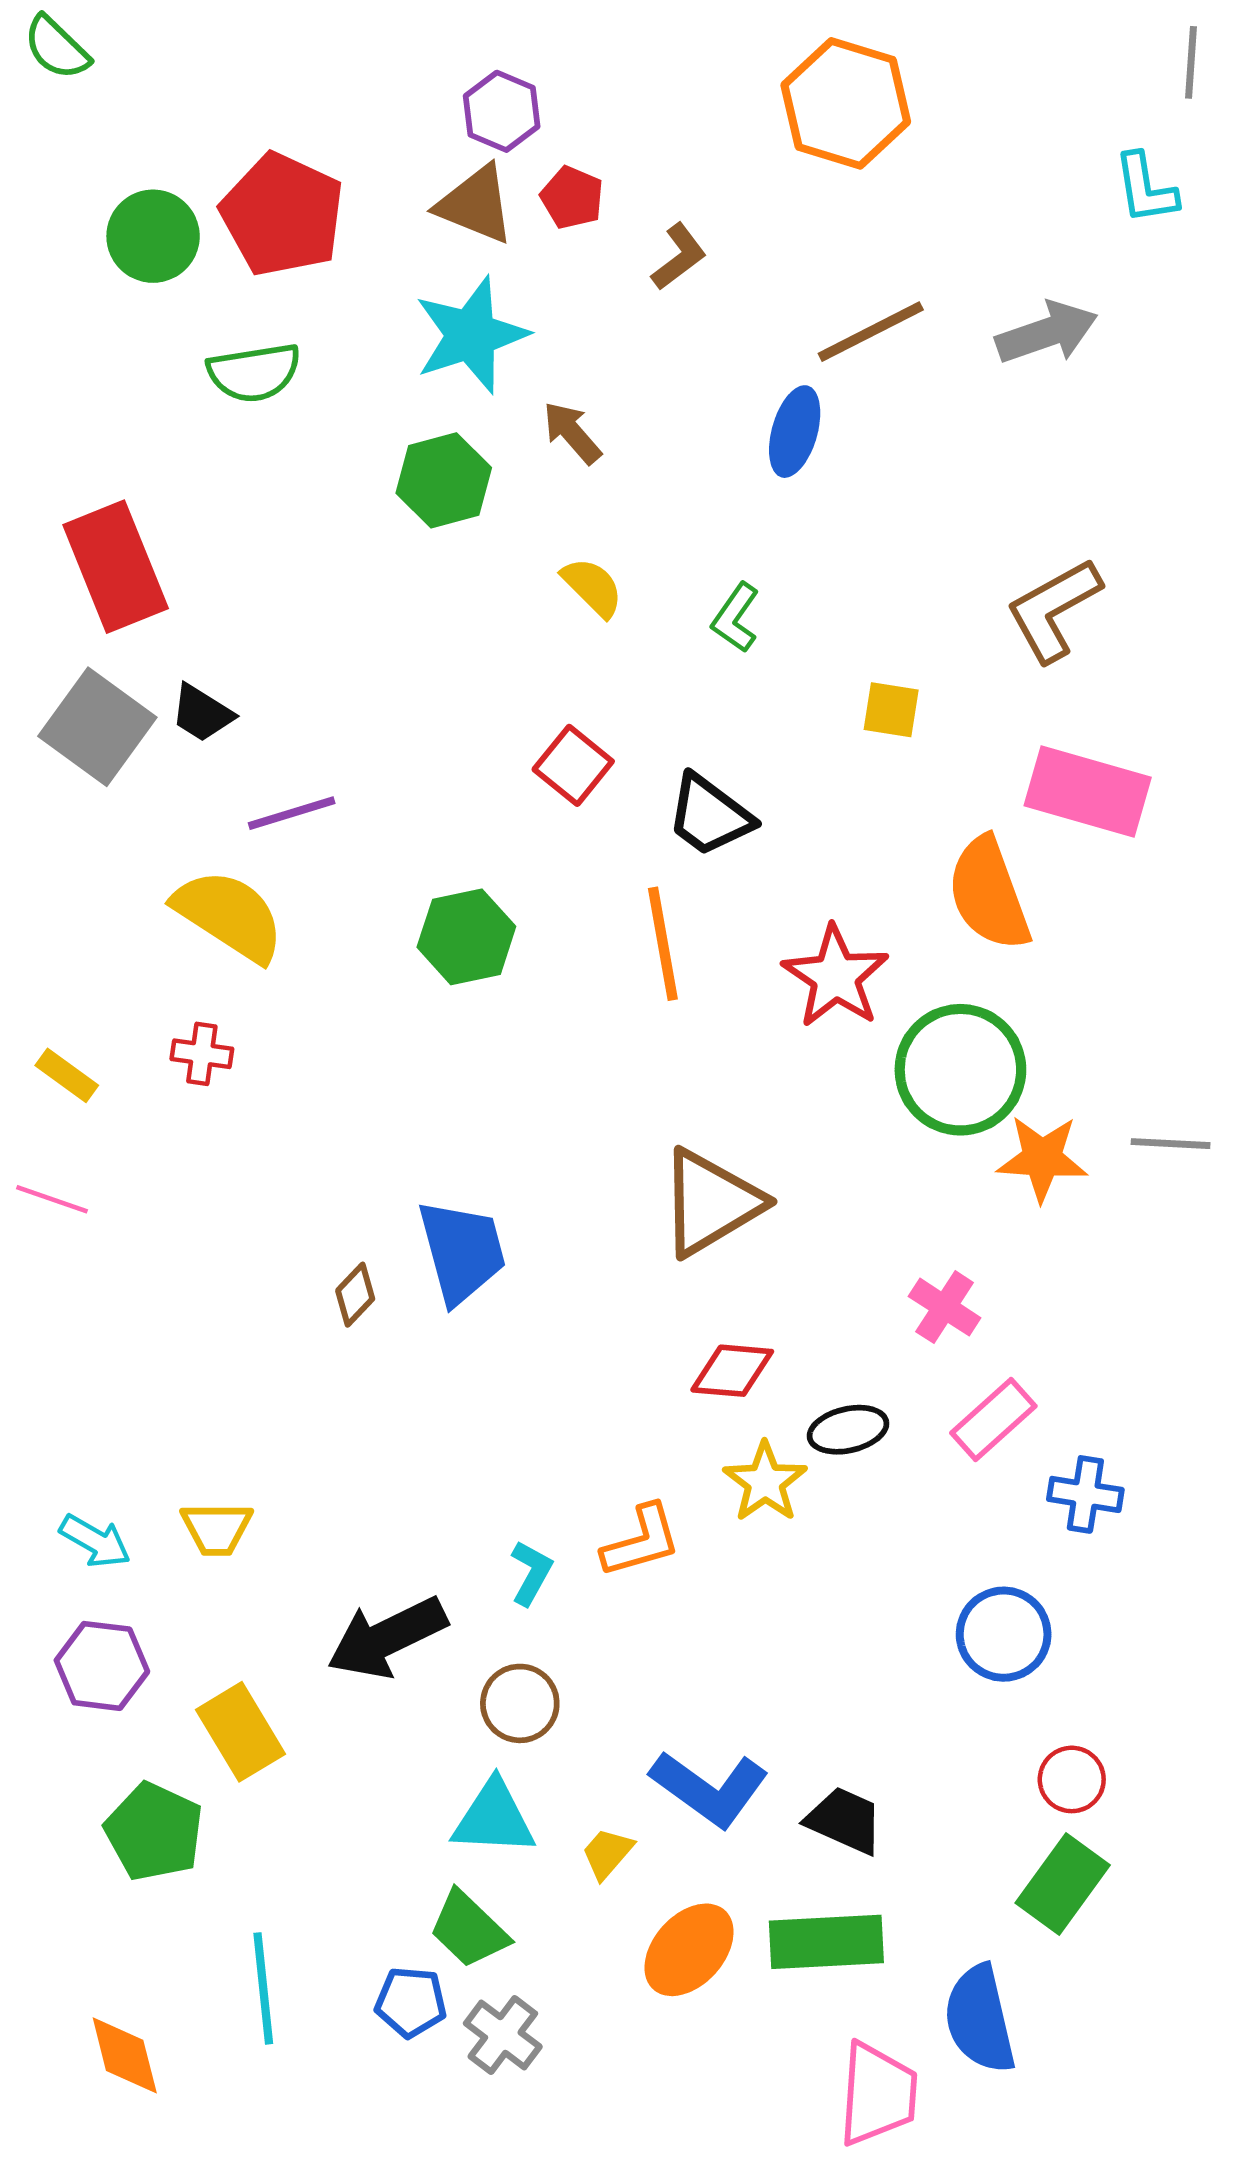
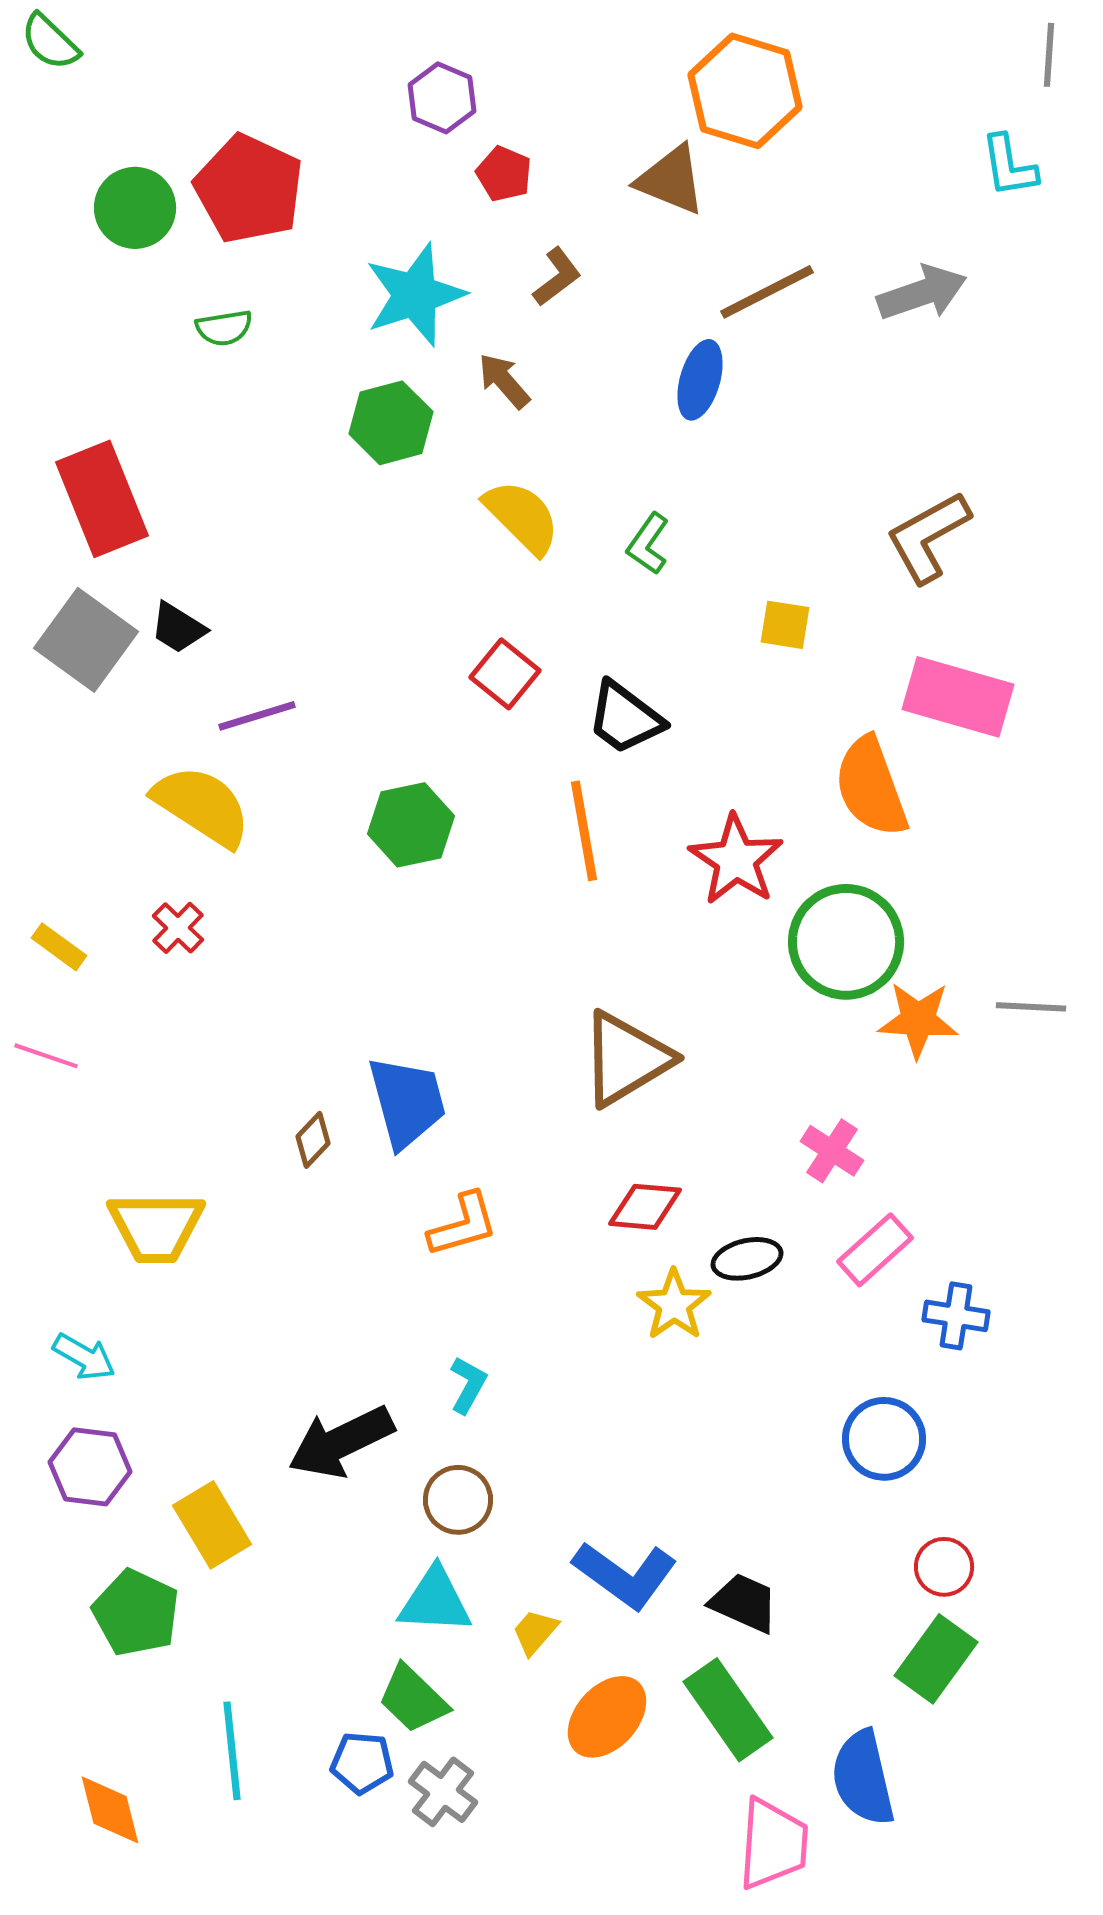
brown triangle: (476, 204) -> (671, 180), moved
brown L-shape: (679, 257) -> (557, 277), moved
green semicircle: (254, 372) -> (224, 328), size x0.7
yellow semicircle: (592, 587) -> (522, 517), size x1.4
red cross: (202, 1054) -> (178, 928), turned 36
yellow trapezoid: (217, 1529) -> (156, 1227), moved, size x1.5
orange L-shape: (641, 1541) -> (463, 1225), moved
green rectangle: (826, 1942) -> (728, 1710), turned 58

